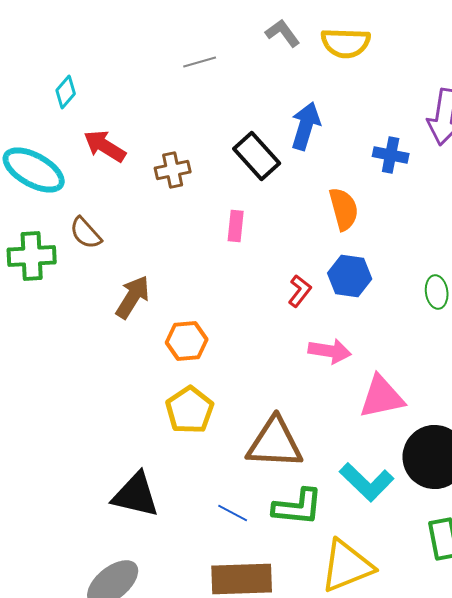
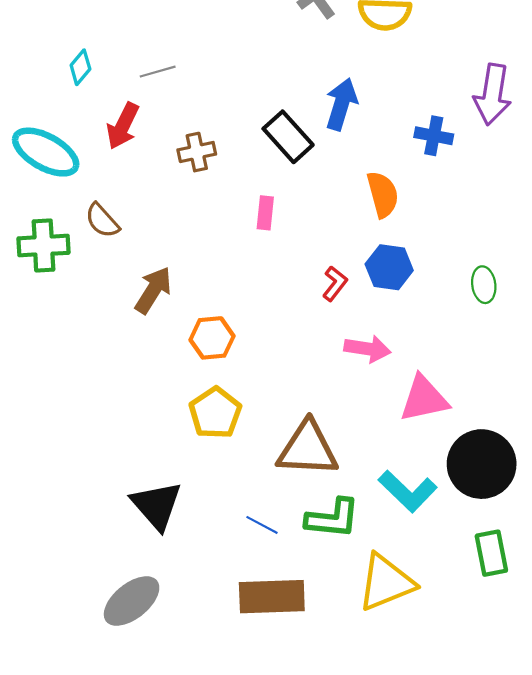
gray line: (200, 62) -> (158, 72), moved
red arrow: (105, 146) -> (123, 126), turned -96
black triangle: (136, 495) -> (157, 505), turned 36

